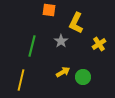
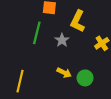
green line: (32, 46) -> (37, 33), moved
yellow arrow: (63, 72) -> (64, 73), turned 56

